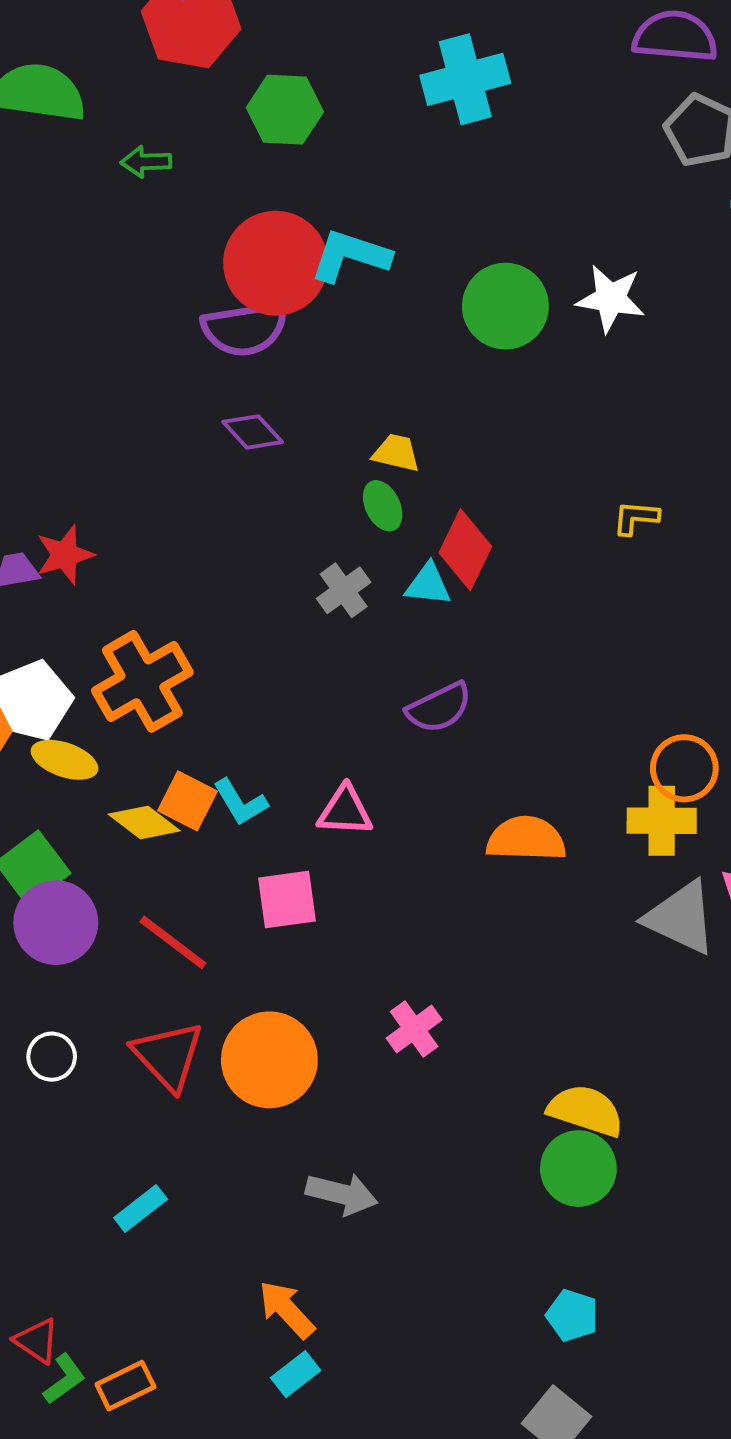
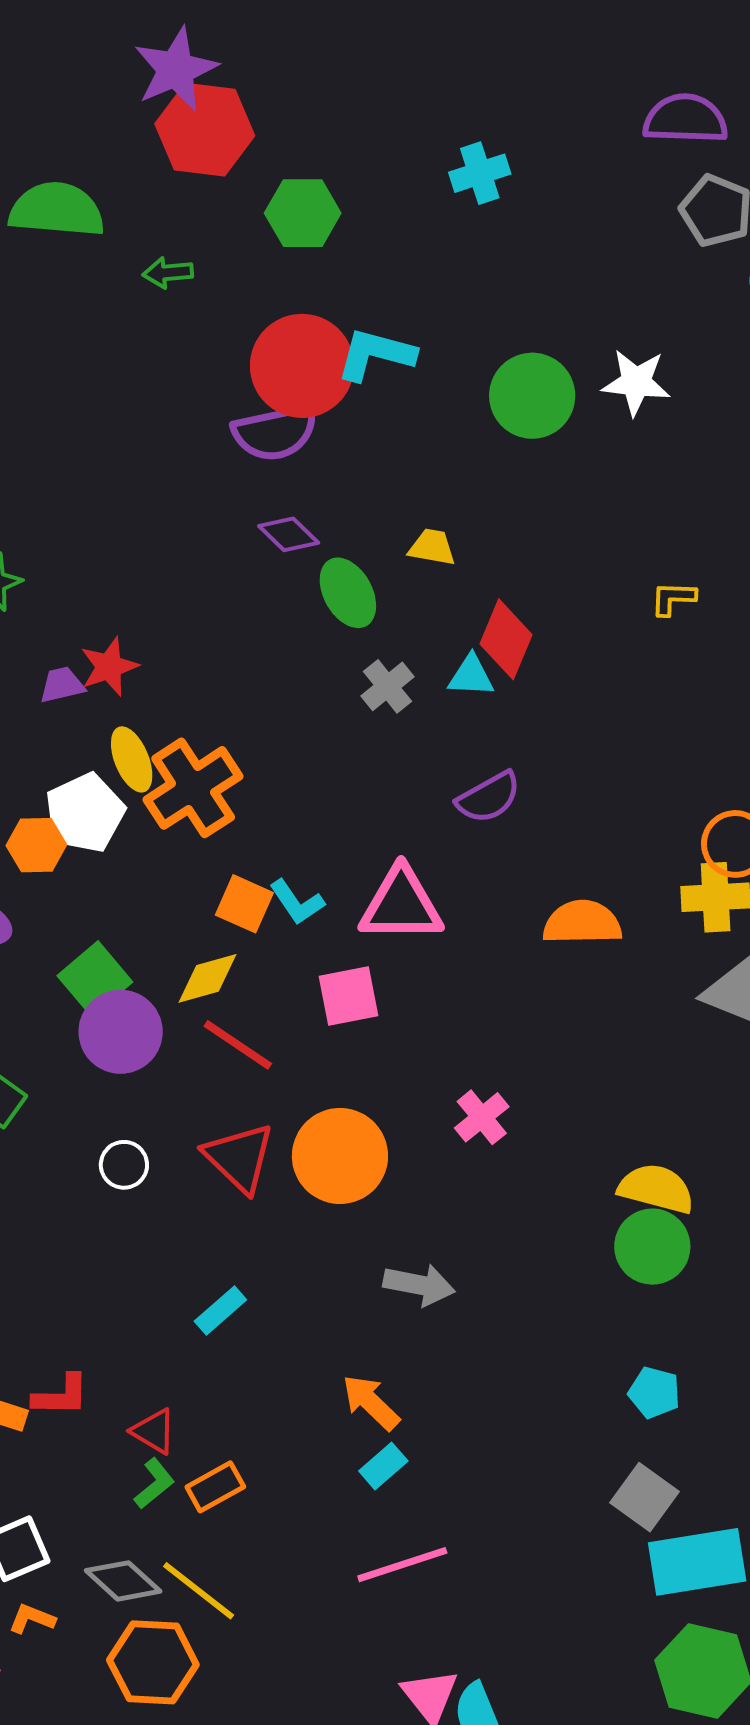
cyan cross: (465, 79) -> (480, 173), size x0.7
green ellipse: (383, 506) -> (348, 593), moved, size x1.4
yellow ellipse: (65, 760) -> (132, 759), moved, turned 52
pink triangle: (345, 811) -> (401, 905), size x1.5
yellow diamond: (144, 823) -> (208, 978), moved, turned -50
red triangle: (37, 1341) -> (154, 1431), moved

